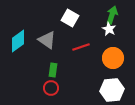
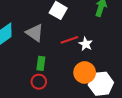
white star: (109, 29) -> (86, 44), moved
orange circle: (113, 58) -> (85, 73), moved

